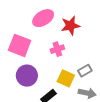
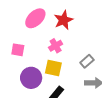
pink square: (20, 45) -> (18, 50), size x0.6
yellow square: (66, 78) -> (53, 68), moved

